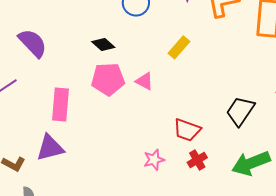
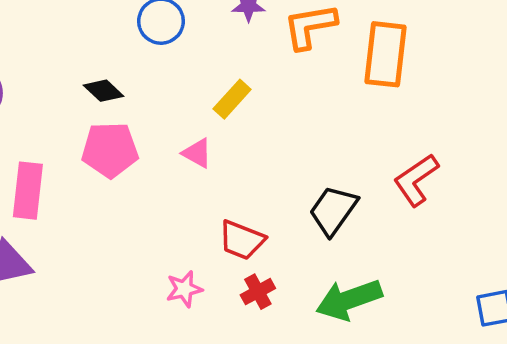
pink triangle: (144, 81) -> (197, 153), moved

